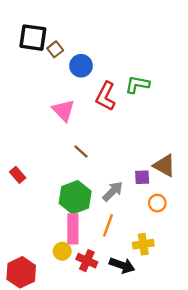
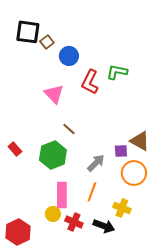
green hexagon: (75, 197) -> (53, 155), moved
orange circle: (157, 203) -> (134, 173), size x1.6
yellow cross: (143, 244) -> (122, 208), turned 30

